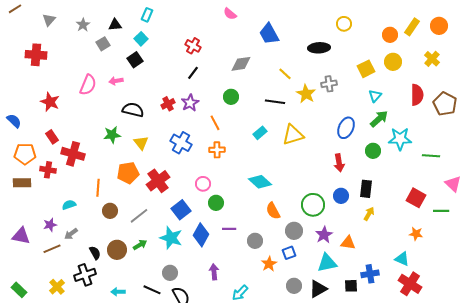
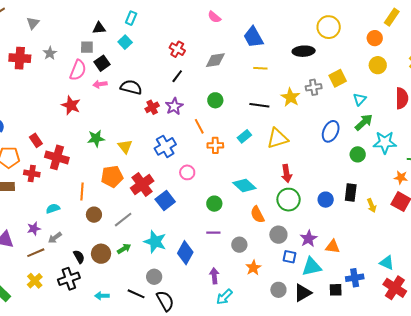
yellow circle: (344, 24) -> (329, 27), size x1.5
gray star: (83, 25) -> (50, 53), moved
yellow rectangle: (412, 27) -> (392, 17), moved
gray square: (103, 44) -> (87, 47), turned 32
black square: (135, 60) -> (102, 63), moved
gray diamond: (241, 64) -> (215, 60), moved
yellow square: (366, 69) -> (338, 78), moved
yellow line: (285, 74) -> (260, 68), moved, turned -40
pink semicircle: (88, 85) -> (78, 70), moved
red star: (50, 102) -> (71, 105), moved
black semicircle: (133, 110) -> (131, 87), moved
blue cross: (181, 143) -> (165, 146), turned 30
orange cross: (217, 150) -> (215, 145), moved
red arrow: (339, 163) -> (286, 173), moved
pink circle: (203, 184) -> (187, 172), moved
green circle: (216, 203) -> (214, 204), moved
green circle: (313, 205) -> (289, 200), moved
blue square: (181, 210) -> (165, 201), moved
yellow arrow: (369, 214) -> (372, 206), moved, turned 128
orange star: (416, 234) -> (401, 177), moved
blue diamond: (201, 235) -> (185, 253), moved
blue square: (289, 253) -> (290, 257), moved, turned 32
purple arrow: (214, 272) -> (214, 276), moved
yellow cross: (57, 287) -> (35, 281), moved

